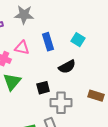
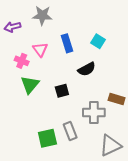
pink triangle: (22, 48) -> (40, 50), turned 42
gray cross: (61, 103) -> (94, 112), moved

